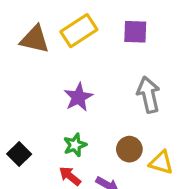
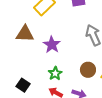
brown triangle: (35, 39) -> (25, 34), moved

